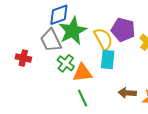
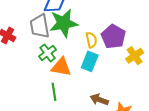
yellow semicircle: (103, 39) -> (91, 40), size x0.7

